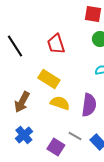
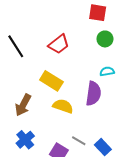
red trapezoid: (56, 44) -> (59, 44), turned -110
purple semicircle: (89, 105) -> (93, 94), moved

